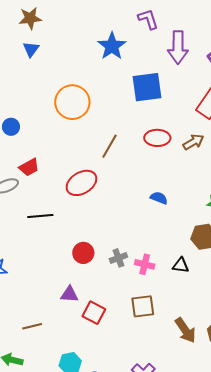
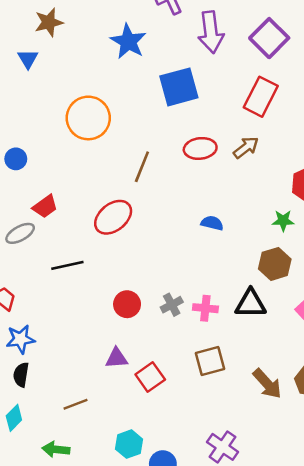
brown star: (30, 18) -> (49, 22), moved
black triangle: (181, 265) -> (251, 304), size x1.5
red square: (94, 313) -> (150, 377), turned 35

